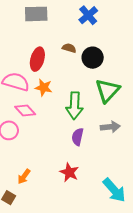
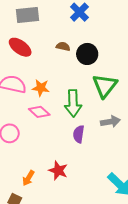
red ellipse: (37, 59) -> (20, 47), moved, turned -65
pink diamond: (25, 110) -> (39, 112), moved
red star: (69, 172) -> (58, 171), moved

